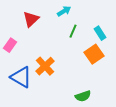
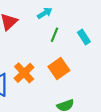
orange square: (94, 54) -> (59, 68), moved

